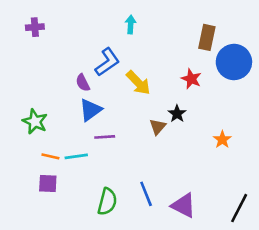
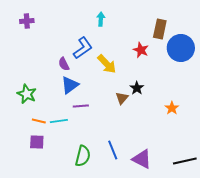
red star: (191, 79) -> (141, 50), moved
black line: (239, 208) -> (185, 161), turned 50

